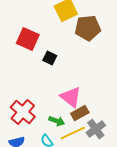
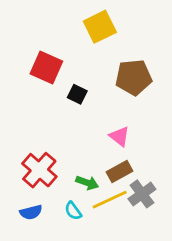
brown pentagon: (88, 28) -> (134, 77), moved
pink triangle: (71, 97) -> (119, 136), moved, size x0.7

